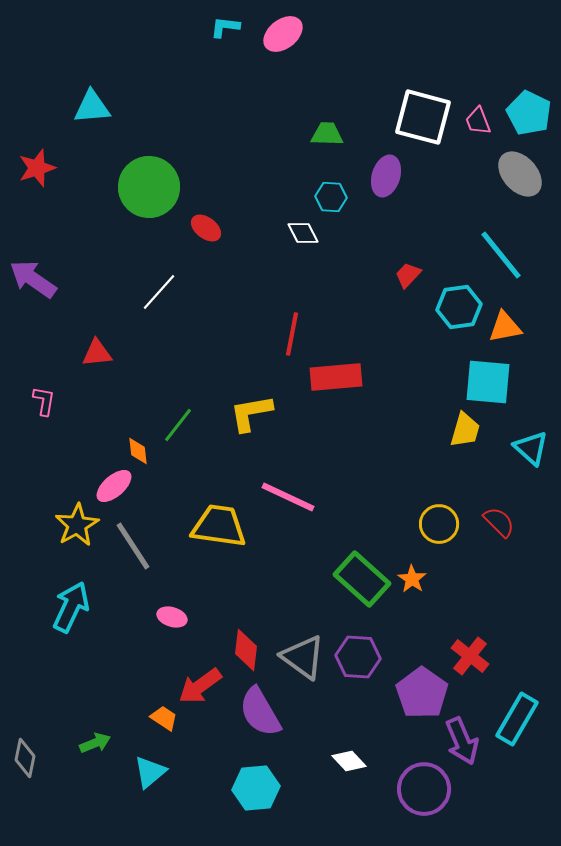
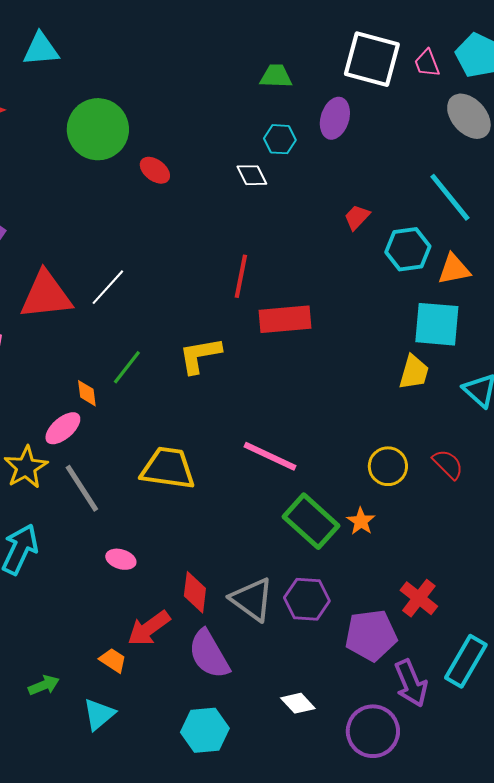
white line: (159, 292) -> (108, 287), moved
red triangle: (97, 353) -> (46, 295), size x1.8
pink line: (288, 497) -> (270, 456), moved
purple pentagon: (422, 693) -> (371, 635), turned 30

